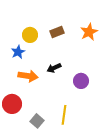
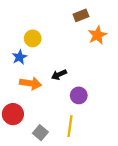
brown rectangle: (57, 32) -> (81, 15), moved
purple circle: (81, 81) -> (79, 95), moved

